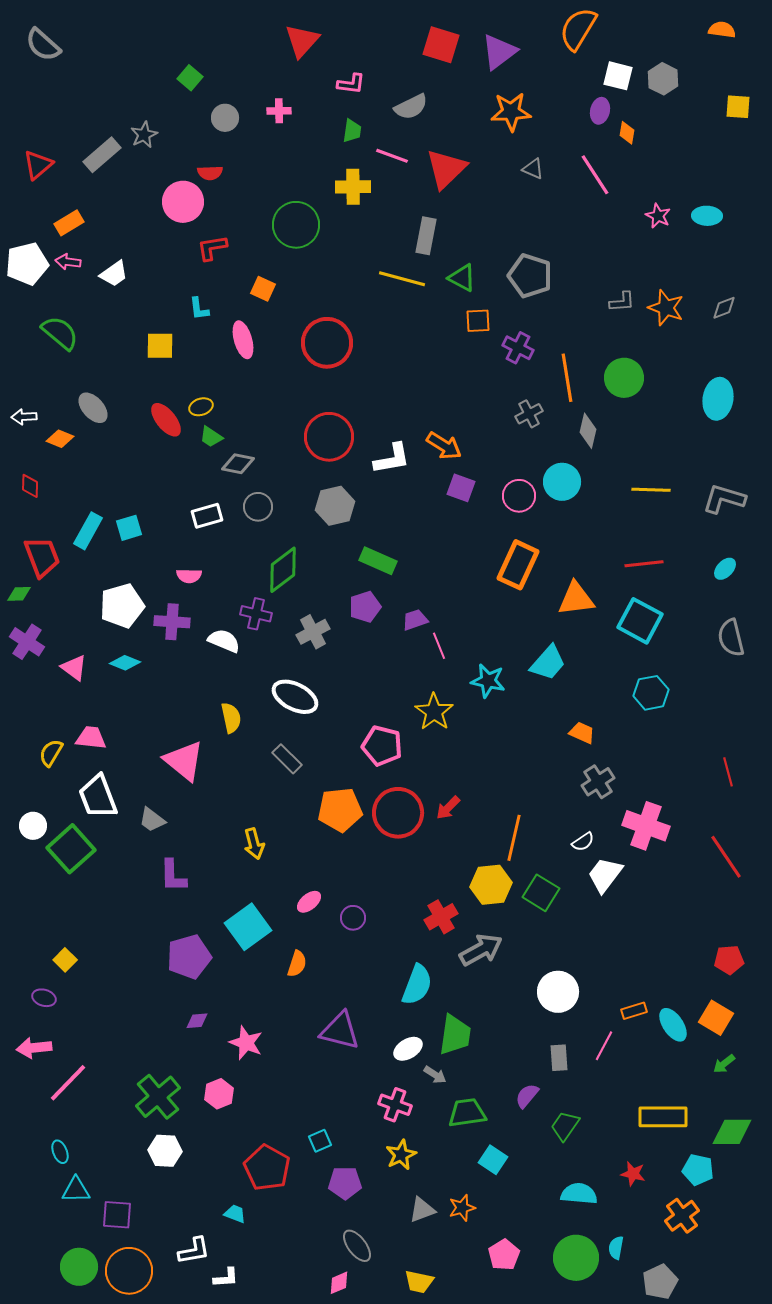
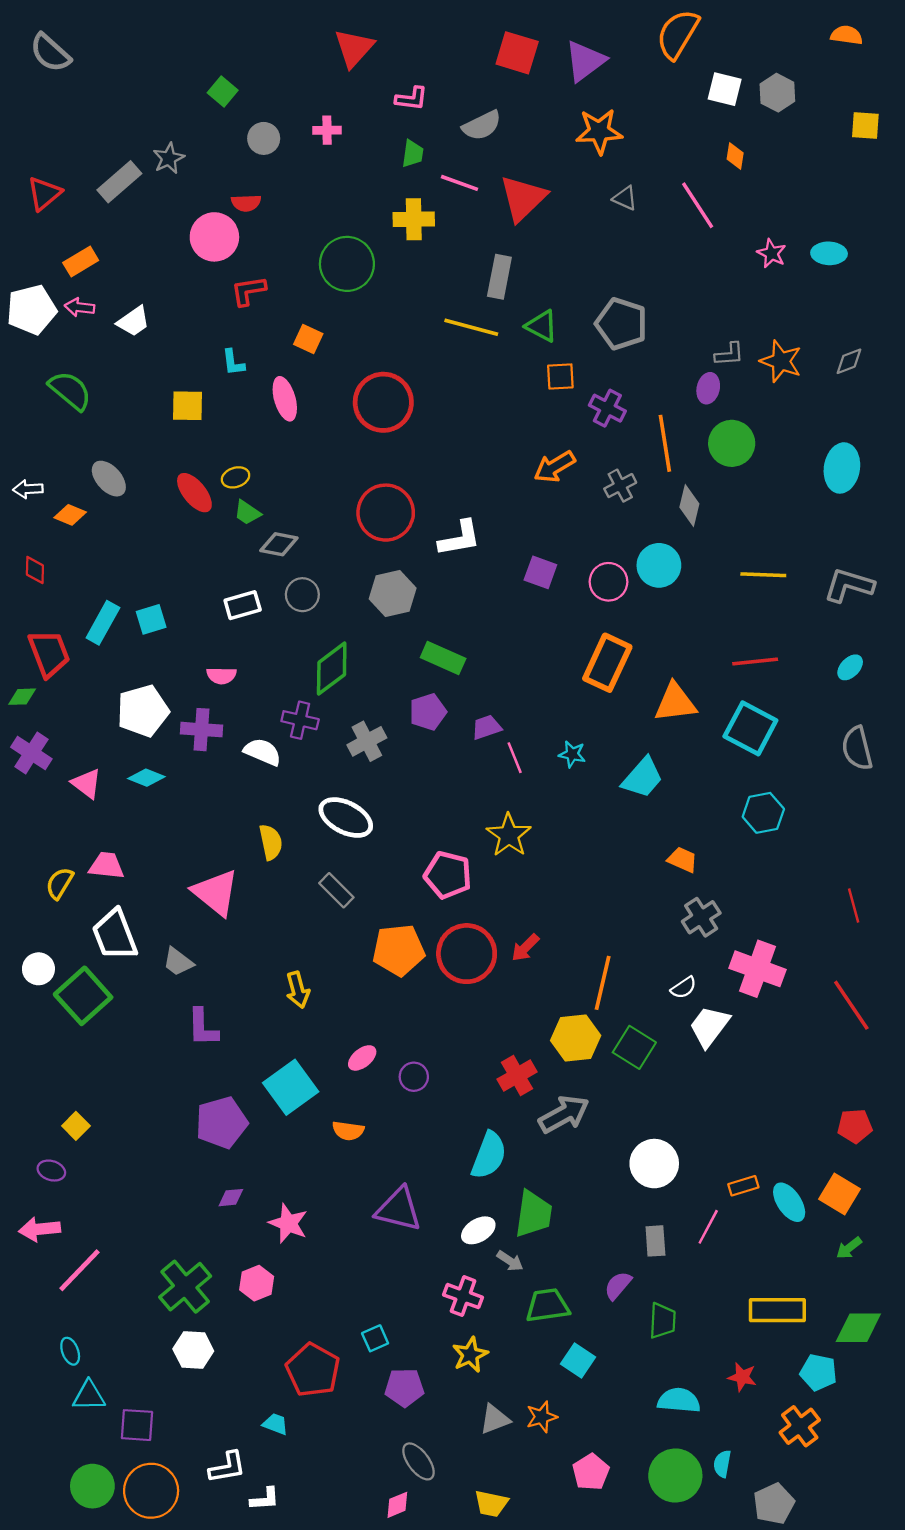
purple ellipse: (600, 111) -> (708, 388), moved
orange arrow: (444, 446) -> (555, 467), moved, turned 117
cyan star: (488, 681) -> (572, 754), moved, size x0.7
orange semicircle: (297, 964) -> (348, 1131), turned 80
green trapezoid: (565, 1126) -> (662, 1321), turned 148

